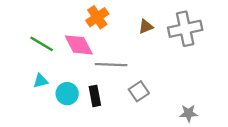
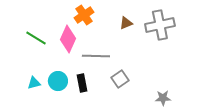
pink diamond: (79, 45) -> (68, 39), turned 52
cyan triangle: (40, 81) -> (34, 83), moved

